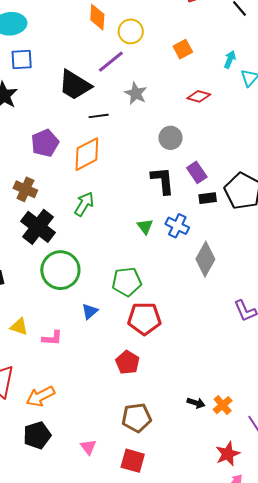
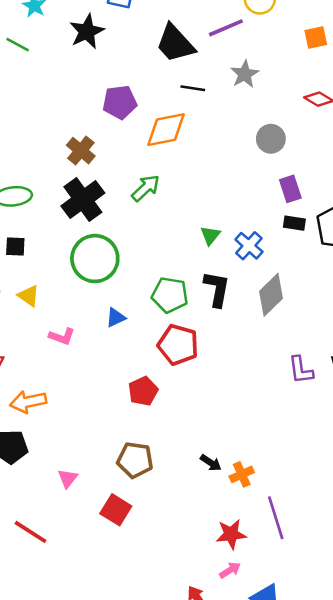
black L-shape: (163, 180) -> (217, 289), moved
yellow triangle: (19, 327) -> (29, 296), moved

